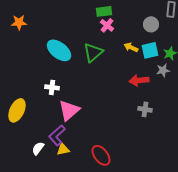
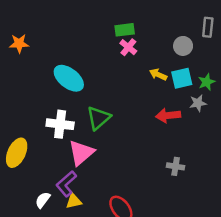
green triangle: (93, 52) -> (99, 118), moved
white cross: (52, 87) -> (60, 124), size x1.5
gray cross: (145, 109) -> (176, 166), moved

